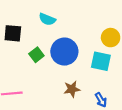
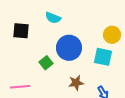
green square: (36, 55) -> (46, 63), moved

